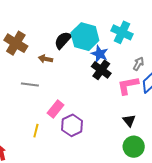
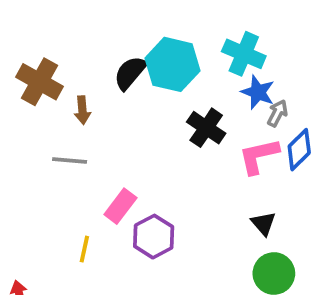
blue star: (100, 54) -> (258, 92), moved
brown arrow: (45, 59) -> (82, 110), moved, turned -104

